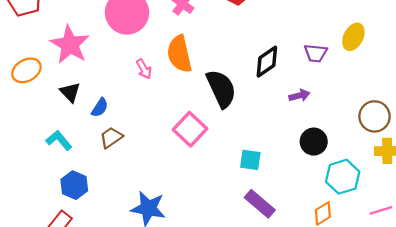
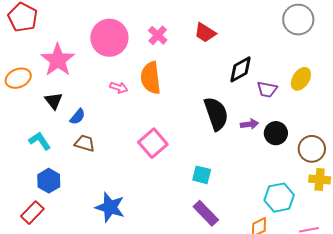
black diamond: (267, 62) -> (240, 69), moved
pink arrow: (144, 69) -> (119, 88), turned -48
black semicircle: (221, 89) -> (216, 114), moved
brown trapezoid: (111, 137) -> (85, 143), turned 45
black circle: (314, 142) -> (276, 133), moved

